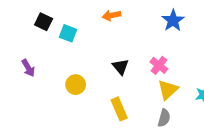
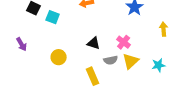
black triangle: (120, 67) -> (94, 43), turned -32
gray semicircle: (164, 118) -> (111, 60), moved, turned 64

